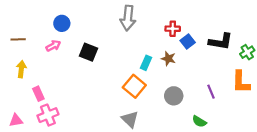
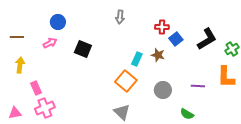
gray arrow: (128, 18) -> (120, 17), size x0.6
black L-shape: (221, 41) -> (207, 39), turned -40
purple line: (211, 92) -> (198, 86), turned -64

